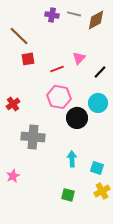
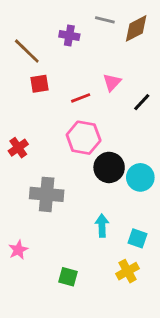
purple cross: (52, 15) -> (69, 35), moved
cyan circle: (98, 103) -> (140, 177), moved
yellow cross: (102, 191) -> (128, 271), moved
green square: (68, 195) -> (68, 277), moved

